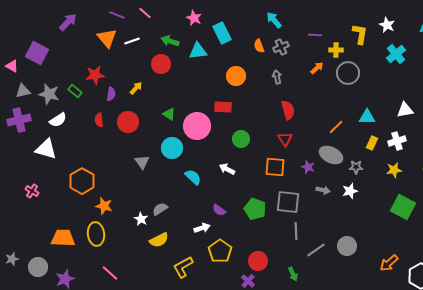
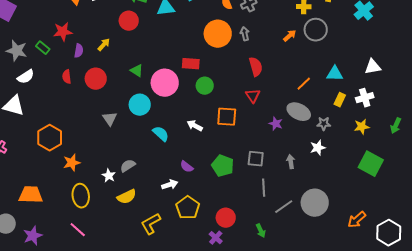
orange arrow: (317, 68) -> (290, 36), moved
orange circle: (236, 76) -> (218, 34), moved, size x1.4
green circle: (241, 139) -> (205, 86), moved
orange square: (275, 167) -> (227, 117), moved
gray arrow: (323, 190) -> (291, 162), moved, turned -112
gray square: (288, 202) -> (256, 159), size x0.7
orange star: (104, 206) -> (72, 163), turned -30
yellow ellipse: (96, 234) -> (81, 196), moved
gray circle: (347, 246) -> (315, 203), size x1.4

